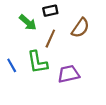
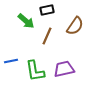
green L-shape: (37, 62) -> (35, 71), moved
blue line: (12, 65) -> (11, 61), turned -72

